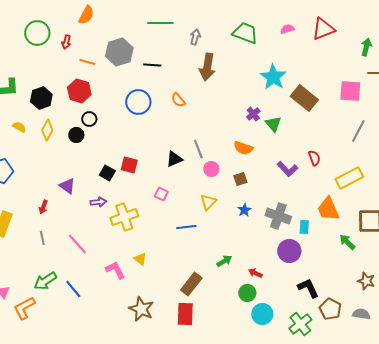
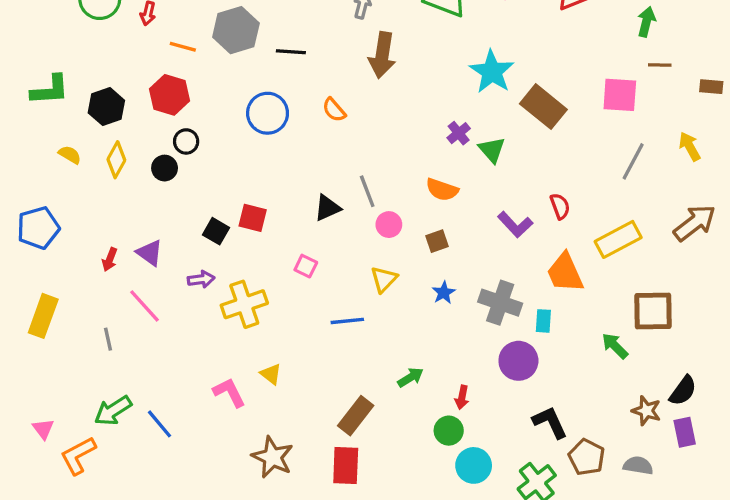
red arrow: (43, 207) -> (110, 259), moved
orange trapezoid: (328, 209) -> (565, 273), moved
pink line: (77, 244) -> (145, 306), moved
red arrow: (255, 273) -> (462, 397), turned -104

